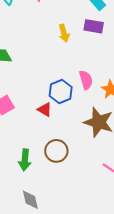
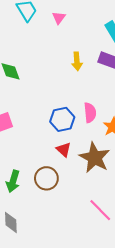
red triangle: (45, 110) -> (64, 150), moved

